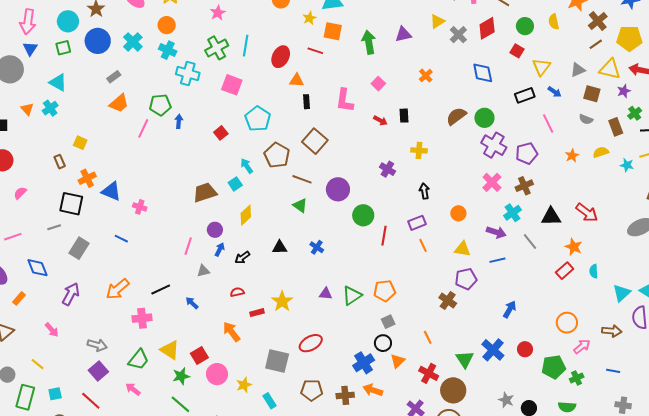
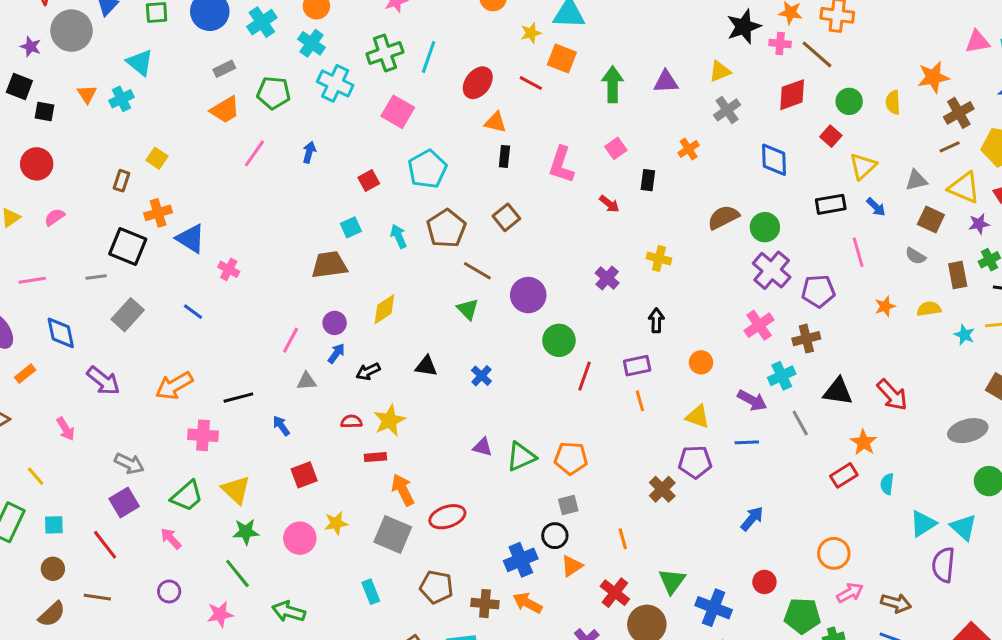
gray cross: (458, 35) -> (727, 110), moved
green pentagon: (160, 105) -> (274, 93), moved
black rectangle: (404, 116) -> (648, 180), moved
brown square: (315, 141) -> (506, 217), size x0.7
brown rectangle: (60, 162) -> (122, 181), turned 32
cyan square: (235, 184) -> (351, 227), moved
purple arrow: (71, 294) -> (103, 381), turned 90
yellow star: (282, 301) -> (389, 420), moved
brown arrow: (612, 331) -> (896, 603), moved
orange arrow: (232, 332) -> (403, 490), moved
blue cross: (493, 350) -> (714, 608), moved, turned -30
red square: (199, 355) -> (304, 475), moved
yellow star: (244, 385) -> (336, 523), moved

